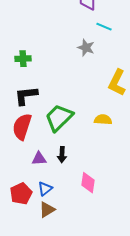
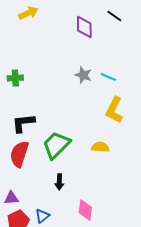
cyan line: (104, 27) -> (108, 77), moved
green cross: (23, 59) -> (15, 78), moved
purple triangle: (39, 159) -> (11, 198), moved

